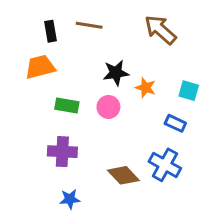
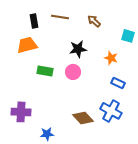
brown arrow: (160, 30) -> (94, 21), moved, size x0.6
orange star: (146, 88) -> (111, 58), moved
cyan square: (189, 91) -> (128, 36), moved
purple cross: (62, 152) -> (21, 112), moved

